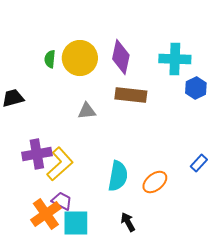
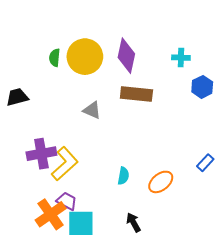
cyan cross: (175, 59) -> (181, 58), size x0.6
gray triangle: (87, 111) -> (92, 110), turned 30
cyan semicircle: (118, 176) -> (123, 176), size x0.6

